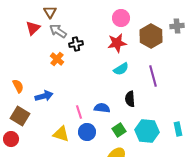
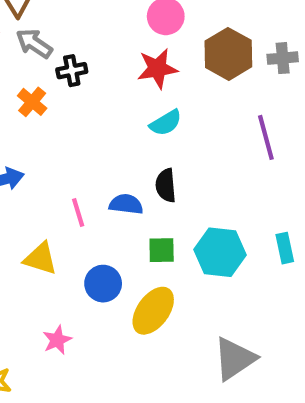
gray cross: (177, 26) -> (283, 58), moved
purple line: (153, 76) -> (266, 137), moved
black semicircle: (130, 99) -> (166, 185), moved
green square: (119, 130) -> (162, 250), turned 32
blue circle: (87, 132) -> (103, 284), moved

